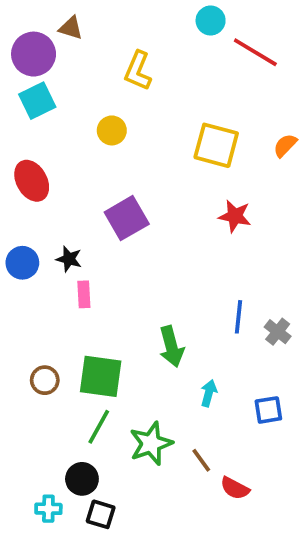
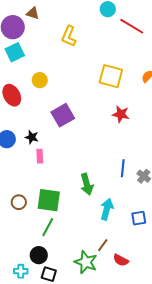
yellow circle: (112, 130) -> (40, 80), moved
cyan arrow: (209, 393) -> (107, 209), size x1.5
green star: (151, 443) -> (86, 262), moved, turned -30
brown line: (201, 460) -> (103, 245), turned 72

